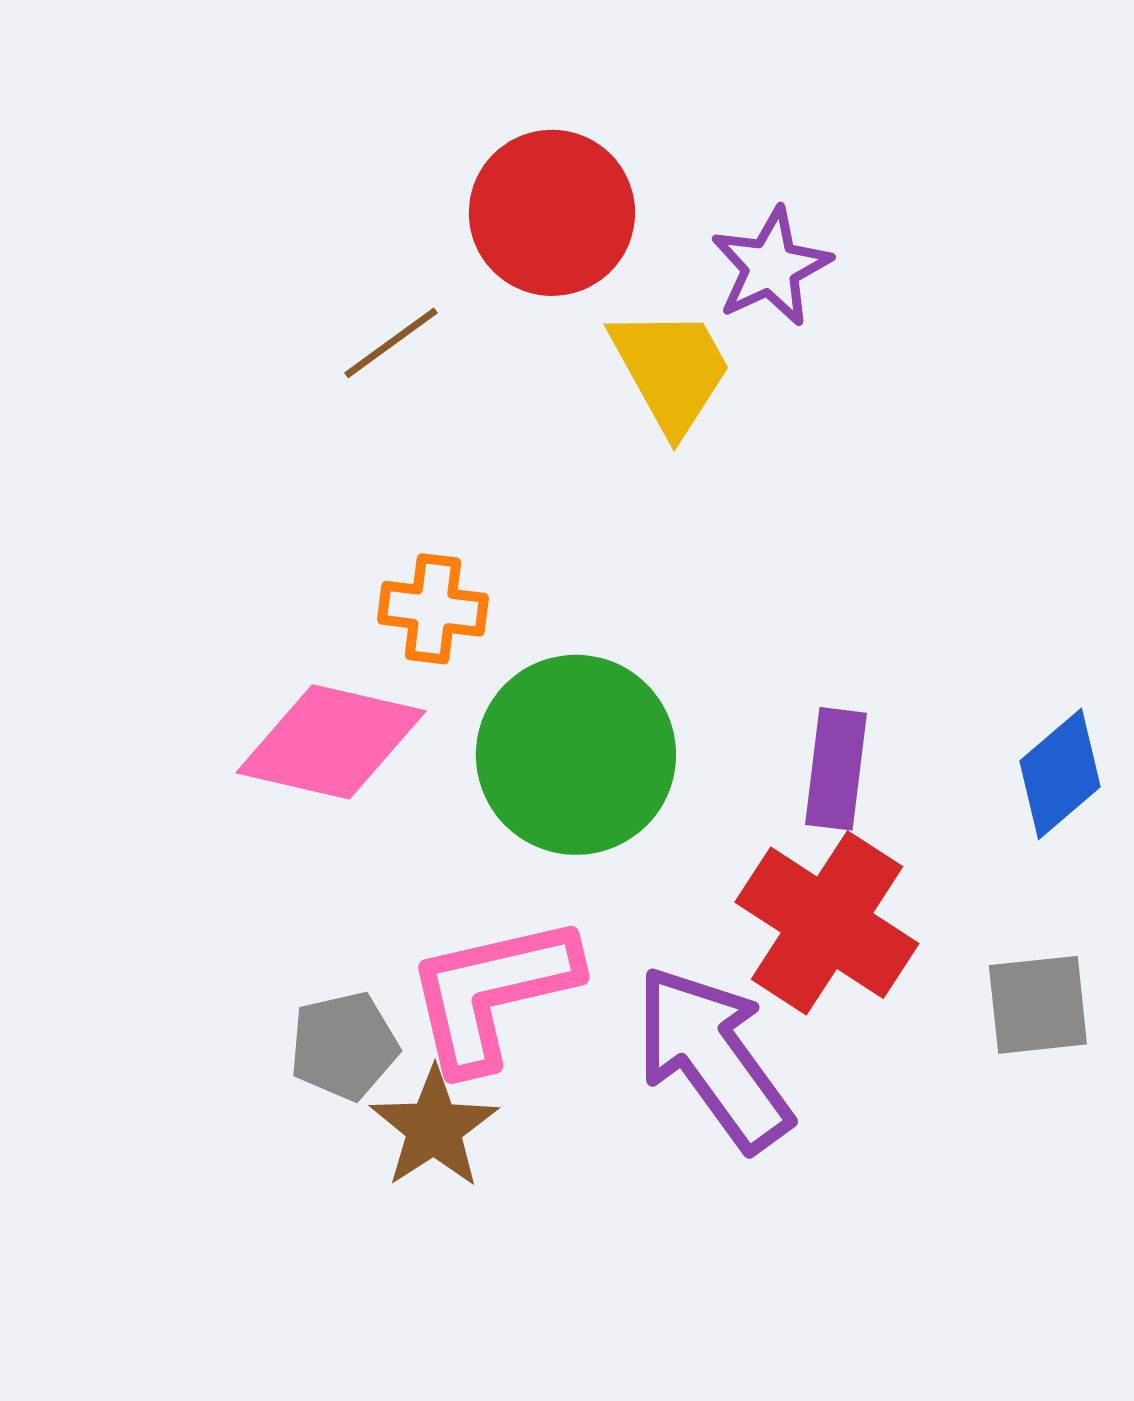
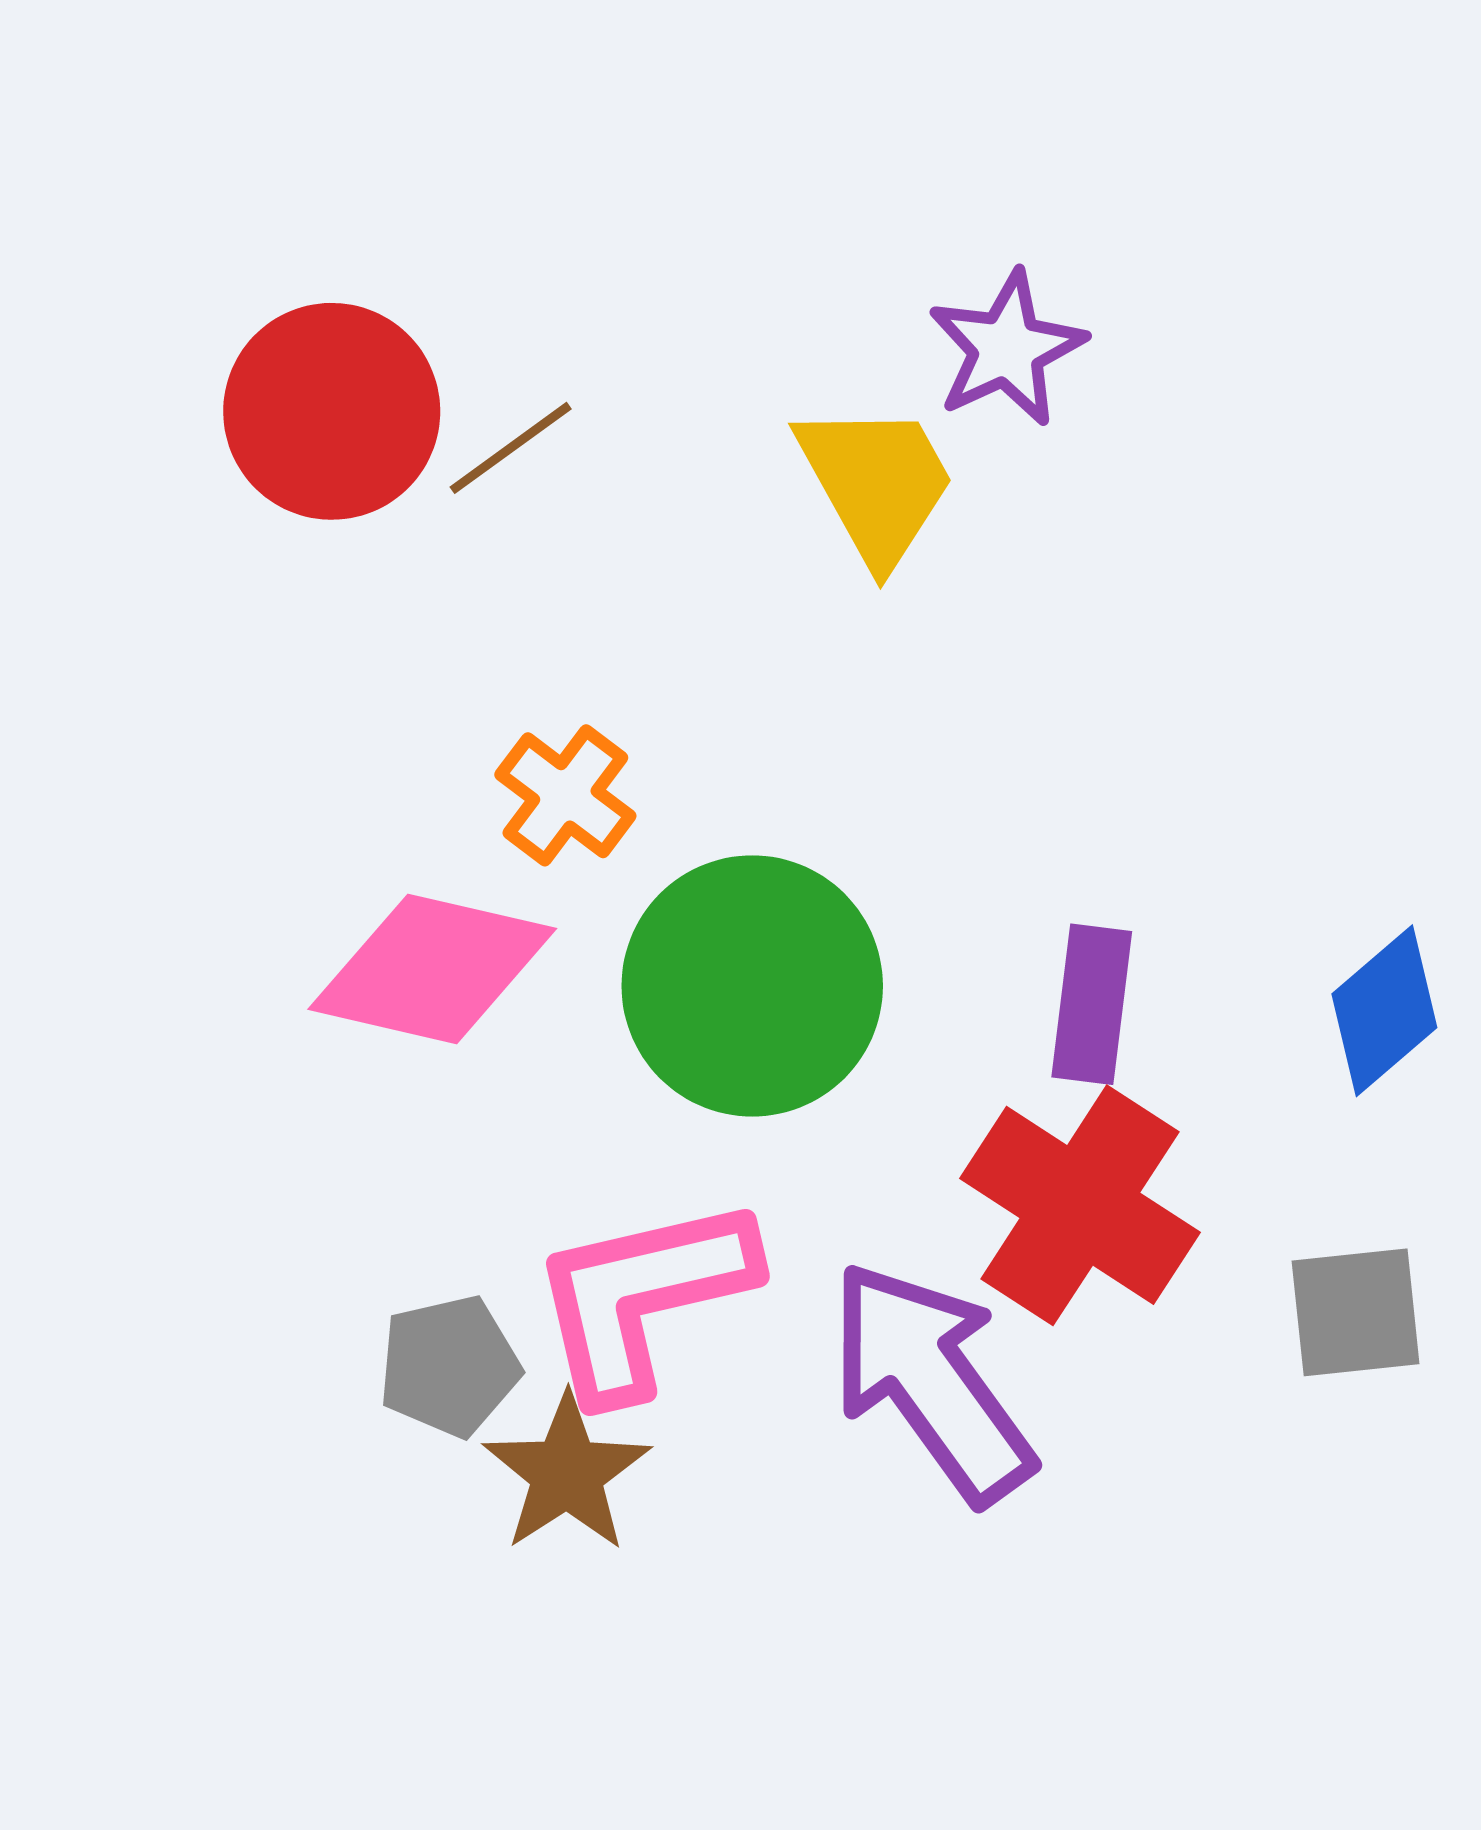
red circle: (552, 213) -> (332, 411), moved
orange cross: (433, 609) -> (565, 795), turned 30

